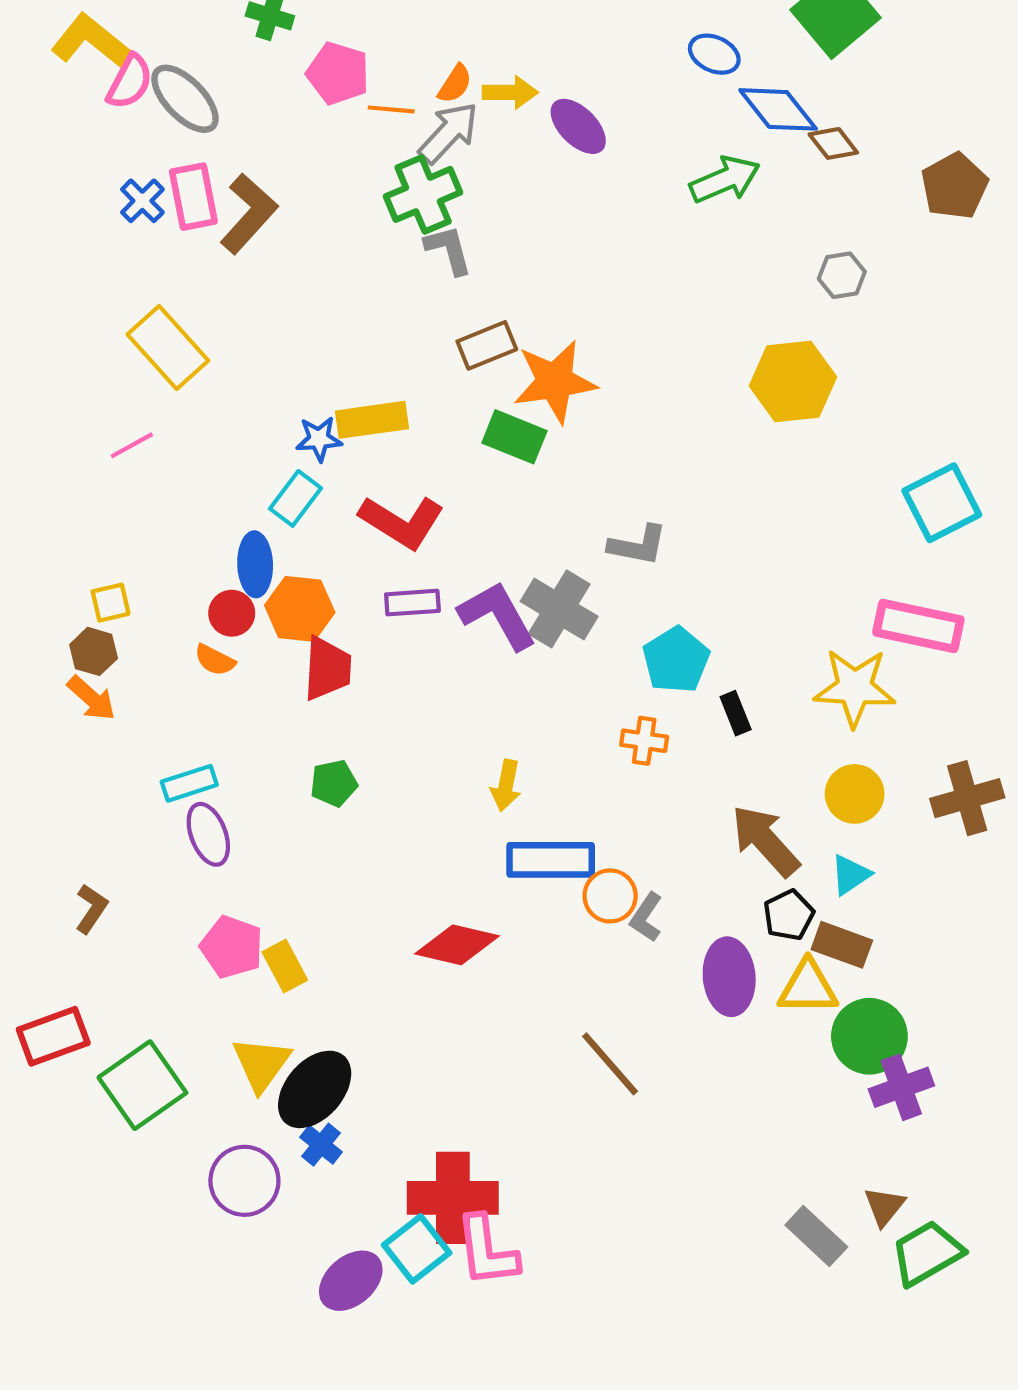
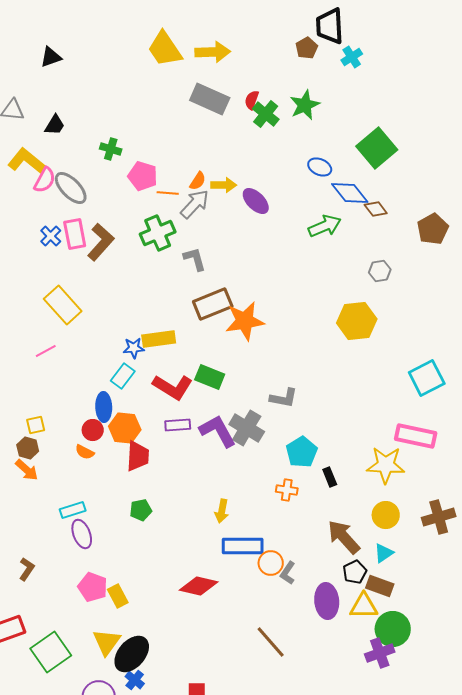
green cross: (423, 194) -> (158, 233), moved
brown rectangle: (487, 345) -> (213, 304), size x1.4
green rectangle: (514, 437) -> (210, 377), moved
purple cross: (901, 1087) -> (380, 653), moved

